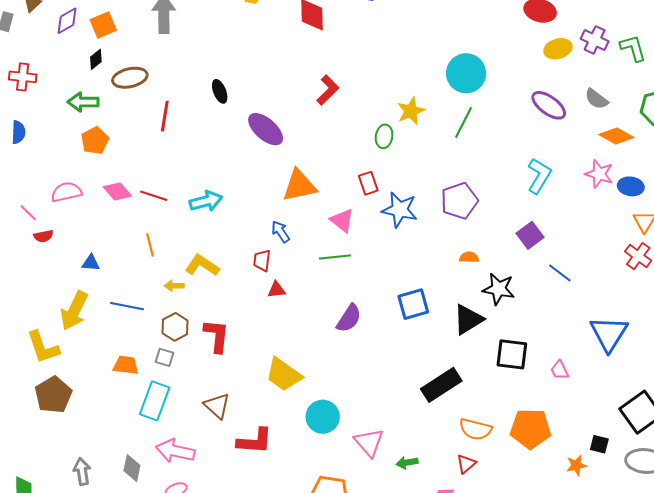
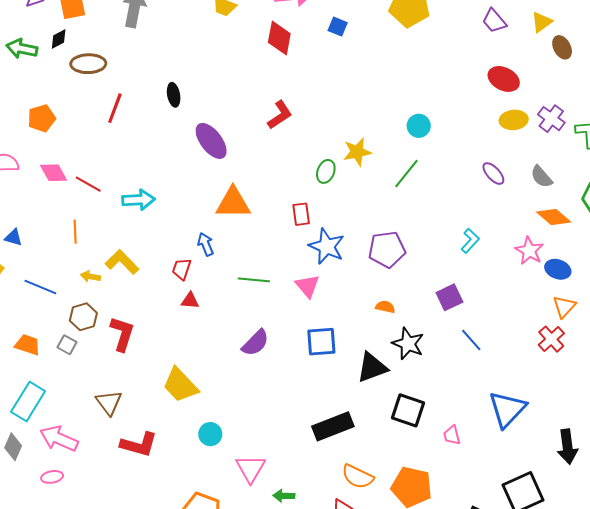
cyan circle: (466, 73) -> (419, 126), size x0.6
green arrow: (83, 102) -> (22, 49), moved
purple ellipse: (549, 105) -> (493, 174), size x0.7
cyan L-shape: (539, 176) -> (470, 241), size x0.7
pink triangle: (342, 221) -> (308, 286), moved
cyan rectangle: (155, 401) -> (28, 401), moved
cyan circle: (323, 417) -> (210, 434), size x0.7

